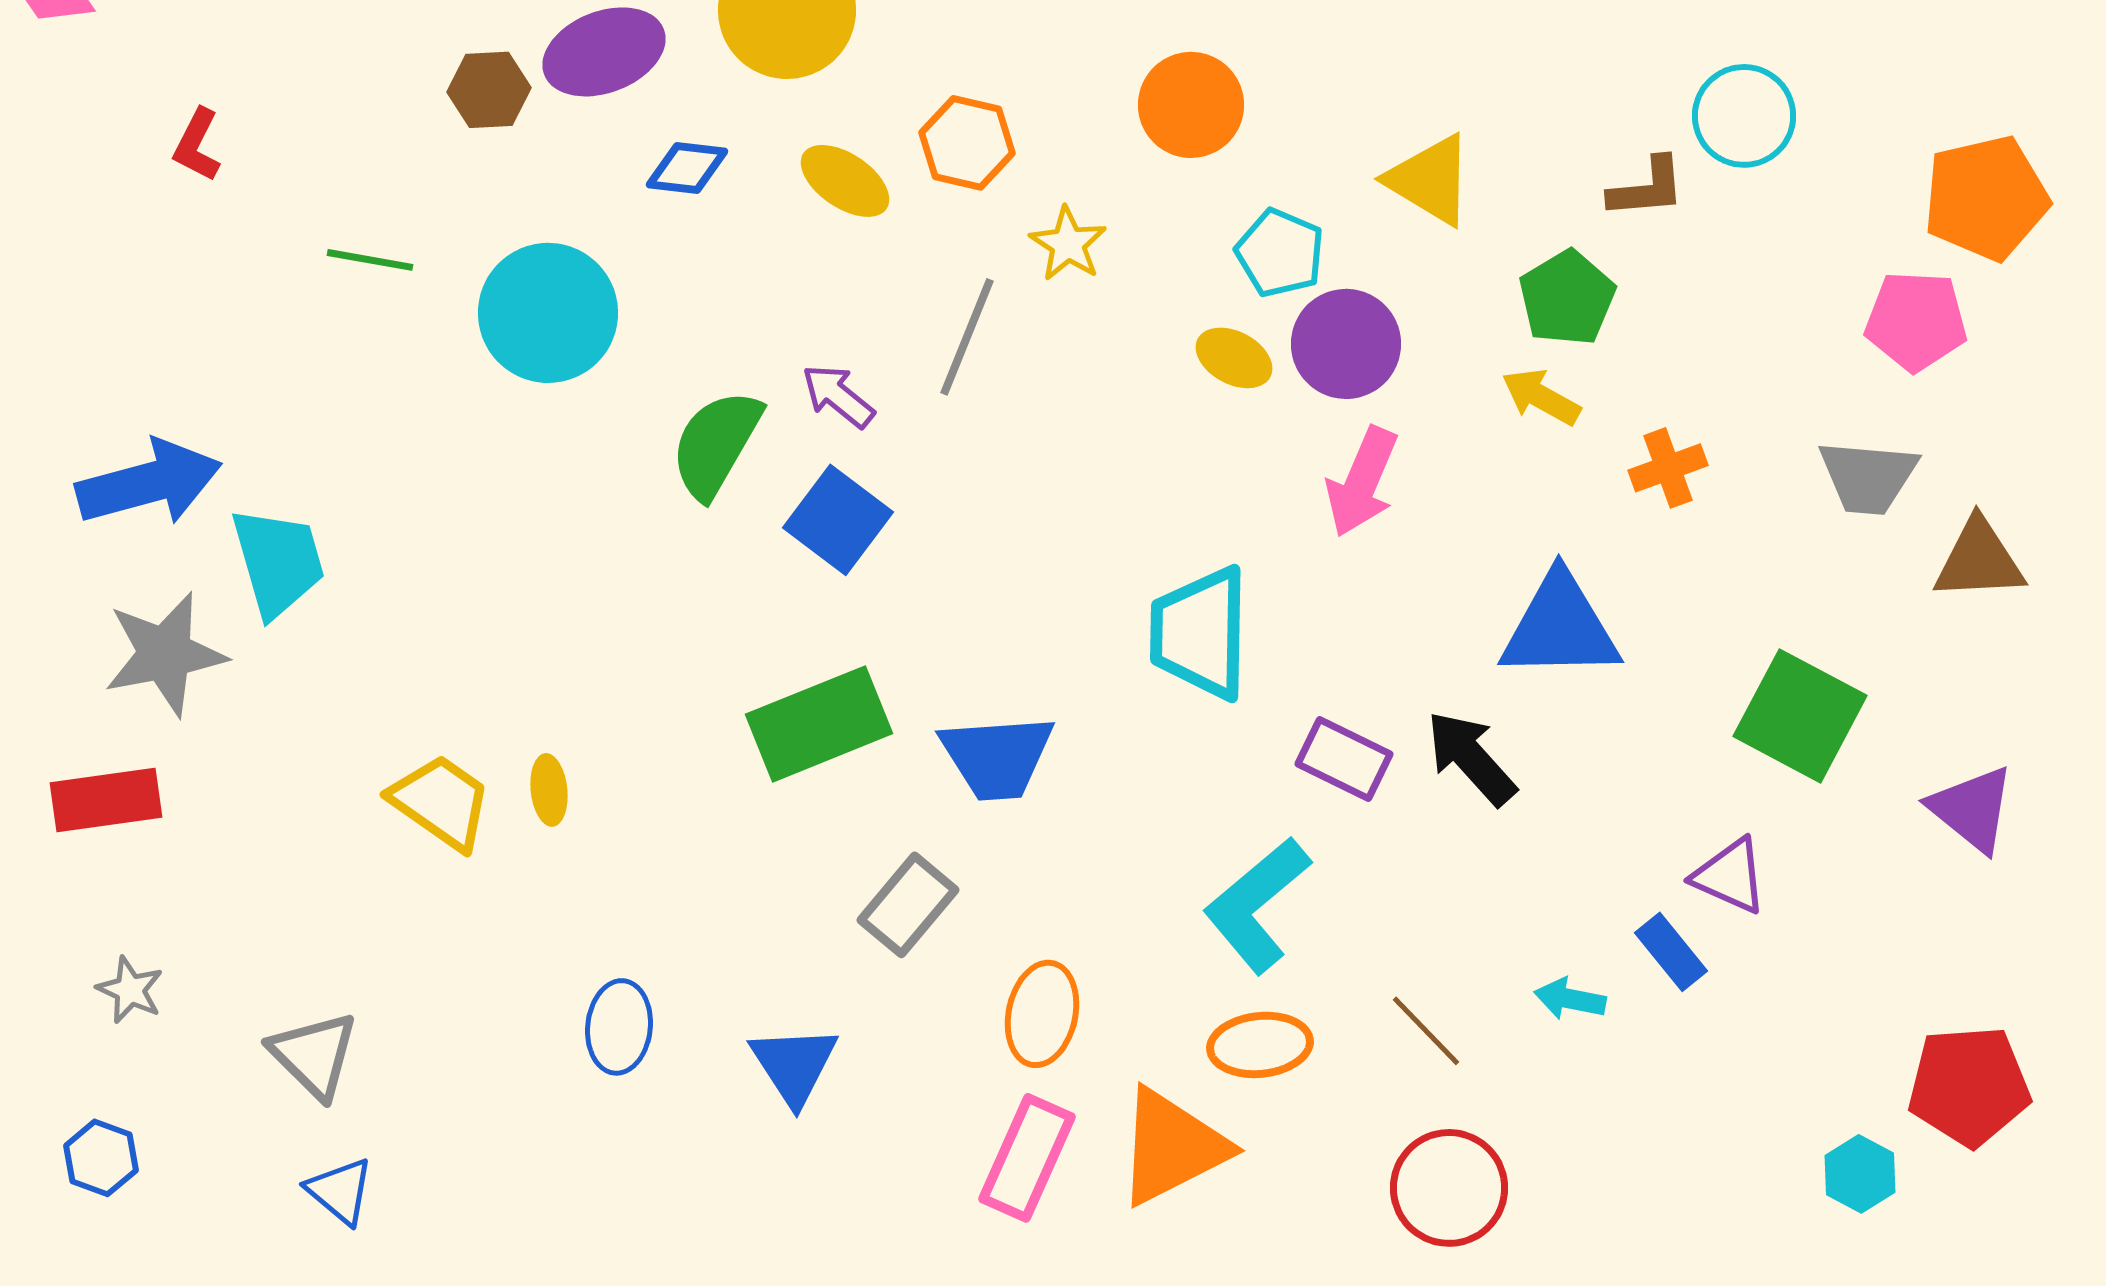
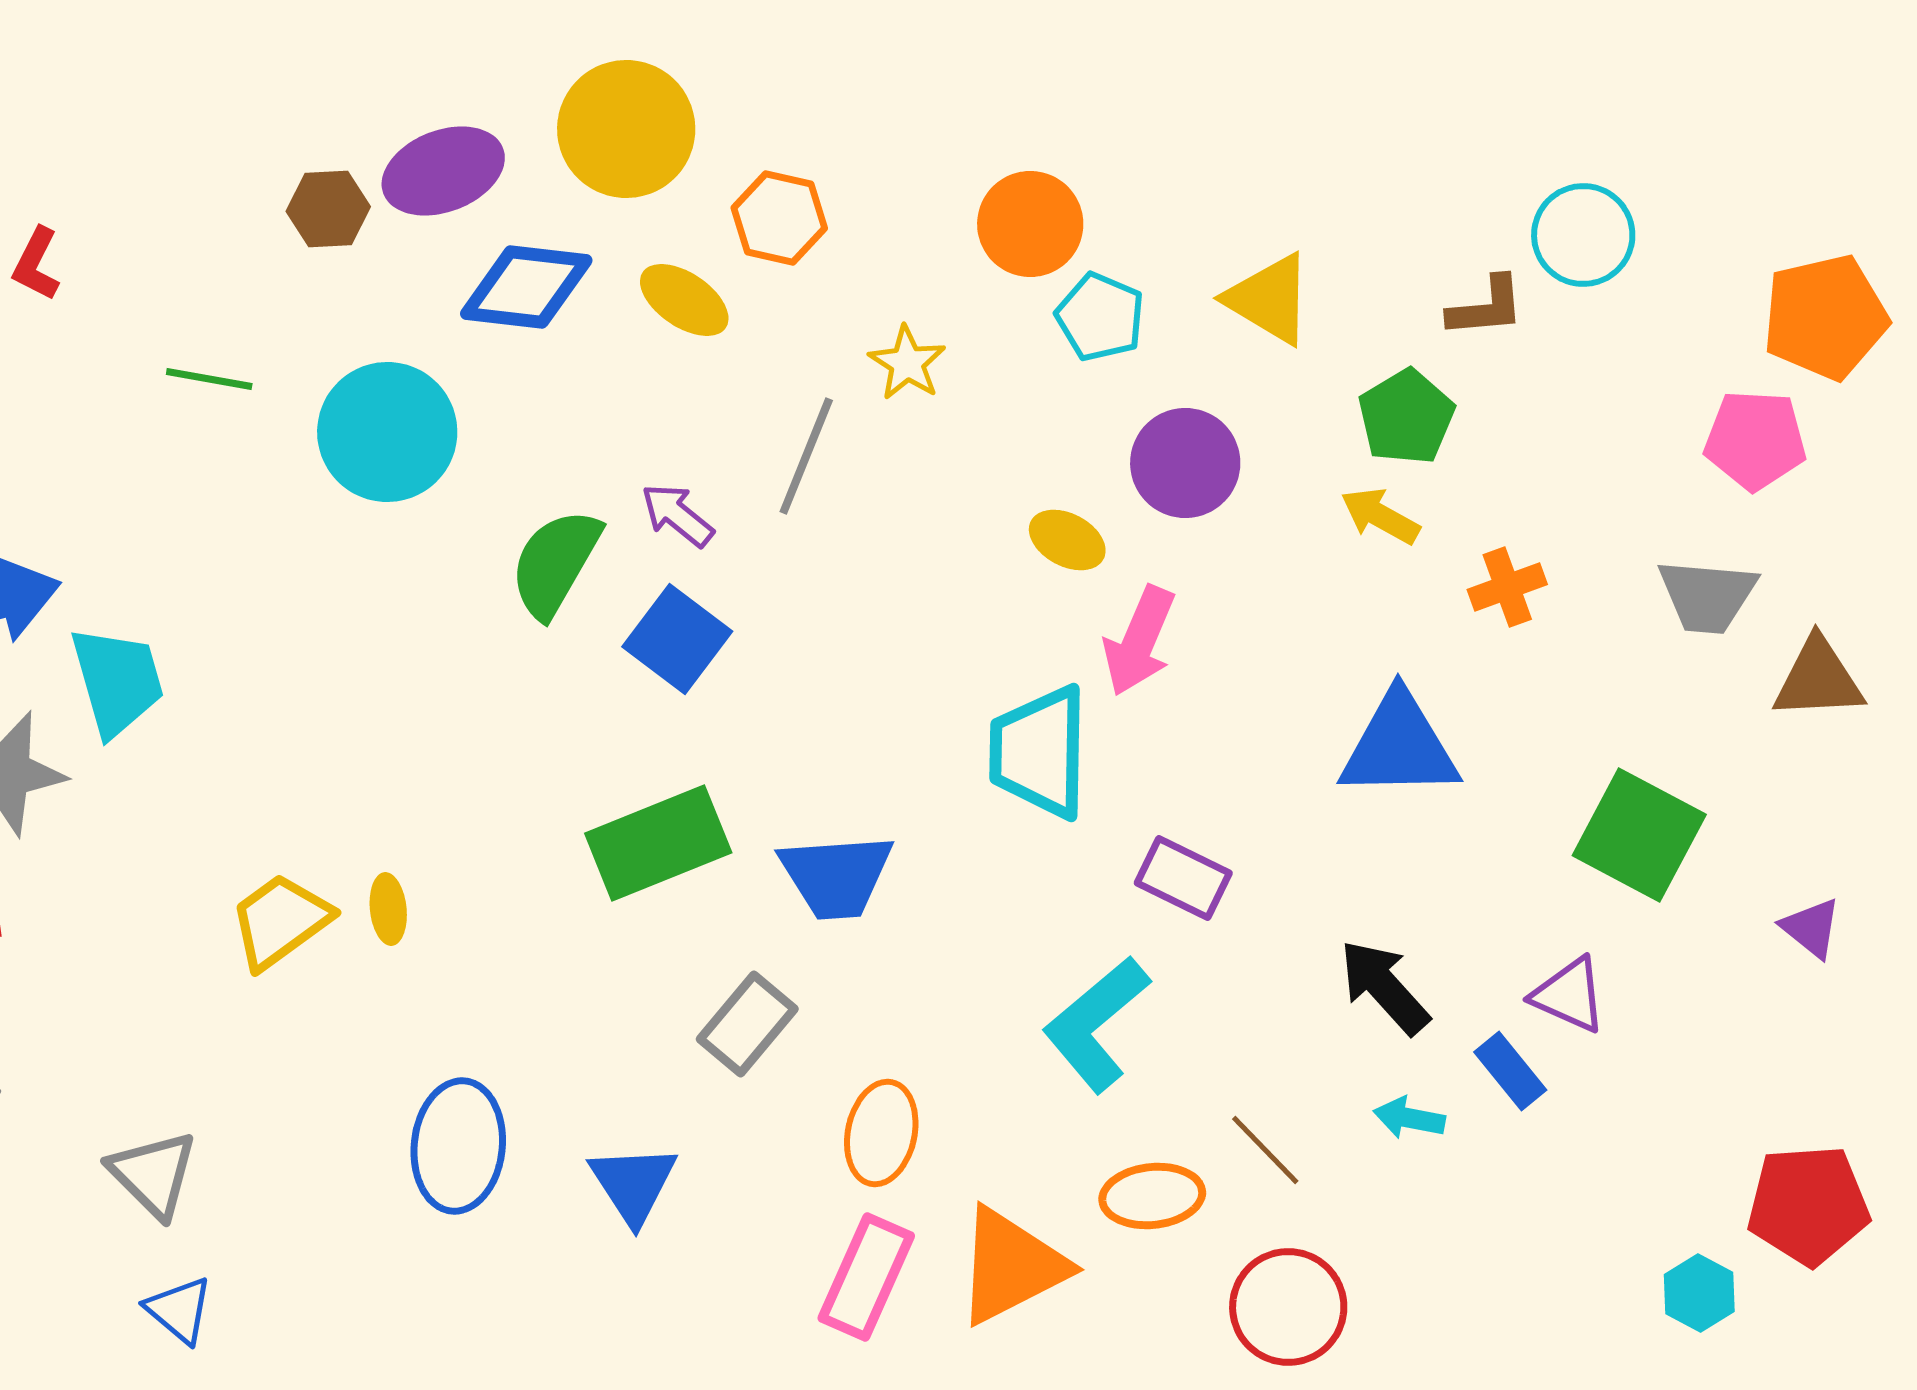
orange hexagon: (967, 143) -> (779, 218), moved
blue diamond: (687, 168) -> (526, 287), size x1.6
cyan pentagon: (1280, 253) -> (1100, 317), moved
yellow ellipse: (1234, 358) -> (1067, 540), moved
pink arrow: (1362, 482) -> (1139, 641), moved
black arrow: (1471, 758) -> (1384, 987), moved
yellow trapezoid: (441, 802) -> (280, 921), turned -71
purple triangle: (1972, 809) -> (1811, 928), size x0.7
blue ellipse: (619, 1027) -> (458, 1146), size x1.4
orange ellipse: (1260, 1045) -> (1152, 1196), moved

